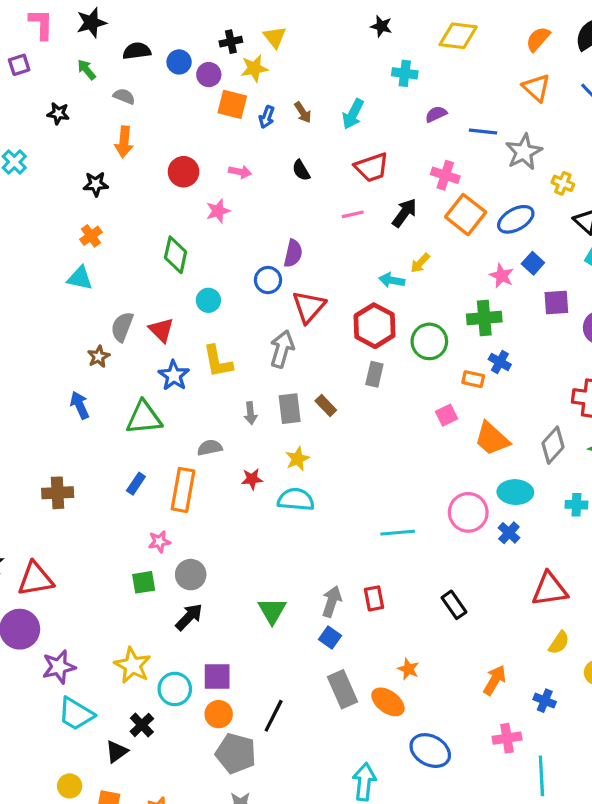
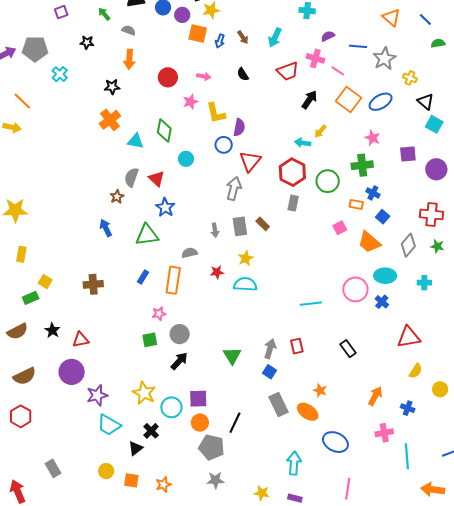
pink cross: (445, 175) -> (315, 58), moved
pink line: (353, 214) -> (338, 71), moved, turned 48
orange cross: (91, 236) -> (110, 120), size x1.5
blue square: (533, 263) -> (383, 217), moved
cyan triangle: (80, 278) -> (136, 141), moved
yellow L-shape: (218, 361) -> (216, 113), moved
red triangle: (35, 579) -> (81, 340), size x0.7

